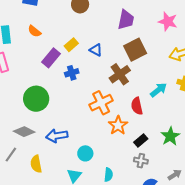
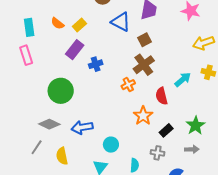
yellow rectangle: (71, 45) -> (79, 25), moved
blue triangle: (96, 50) -> (121, 22), moved, size x1.5
brown square: (135, 50) -> (145, 40), moved, size x0.6
orange cross: (101, 103) -> (128, 85), moved, size x0.6
gray cross: (141, 161) -> (157, 153), moved
gray arrow: (175, 175) -> (192, 149), moved, turned 32

